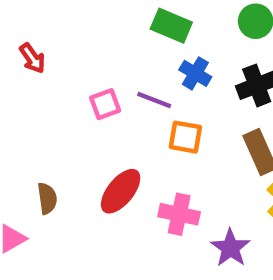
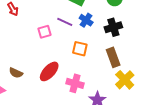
purple line: (154, 100) -> (65, 22), moved
brown semicircle: (47, 198) -> (16, 73), turned 120

